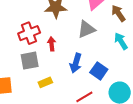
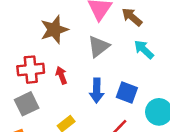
red cross: (29, 33) -> (31, 70), turned 30
gray square: (30, 61) -> (27, 104), moved

